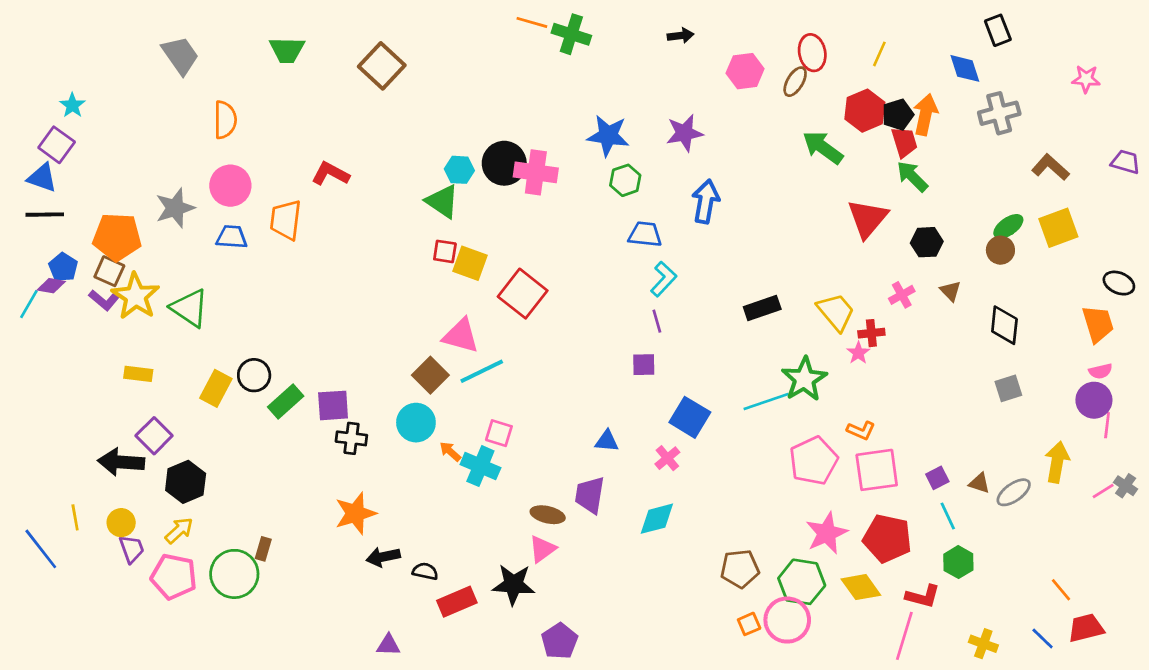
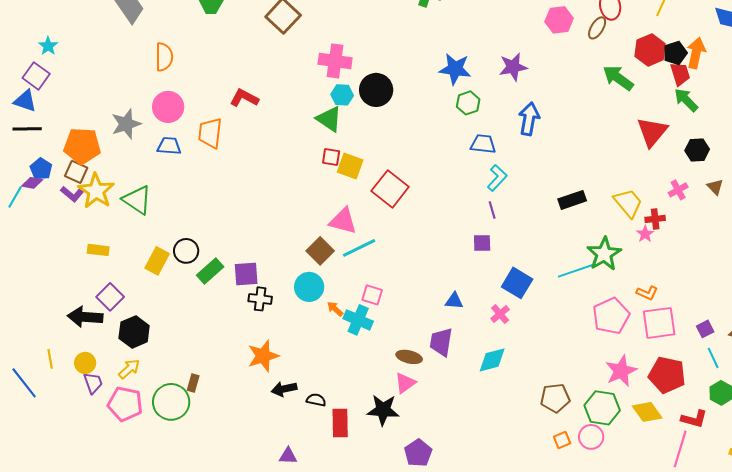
pink cross: (536, 172) -> (335, 61), moved
red rectangle: (457, 602) -> (340, 423), turned -68
pink circle: (787, 620) -> (591, 437), size x0.7

